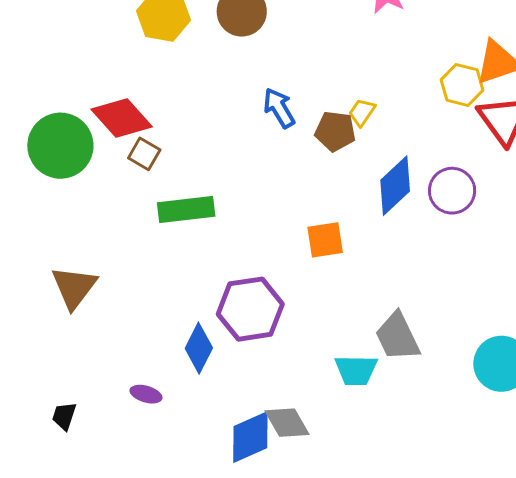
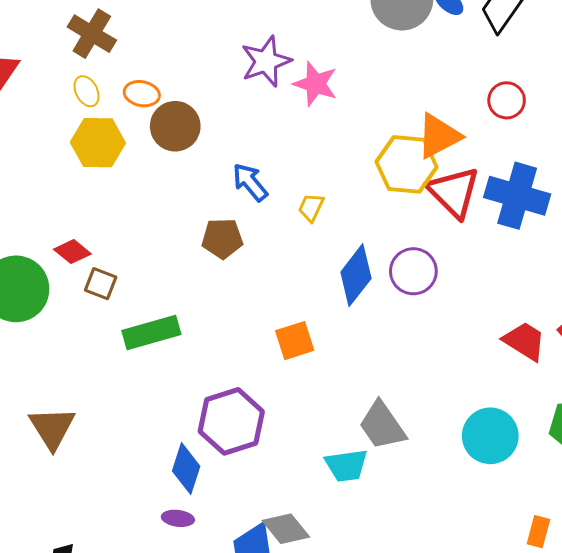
yellow hexagon: (462, 85) -> (407, 164), size x1.4
blue arrow: (279, 108) -> (250, 182), moved
red diamond: (122, 118) -> (72, 252), size x0.6
brown pentagon: (335, 131) -> (222, 238), moved
purple ellipse: (146, 394) -> (178, 518), moved

